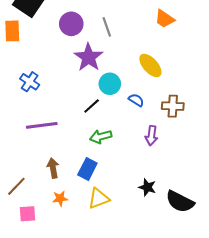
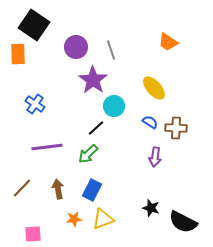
blue semicircle: (136, 100) -> (150, 122), moved
green arrow: (101, 137) -> (88, 154), moved, turned -30
brown line: (16, 186) -> (22, 188), moved
orange star: (60, 198) -> (74, 219), moved

